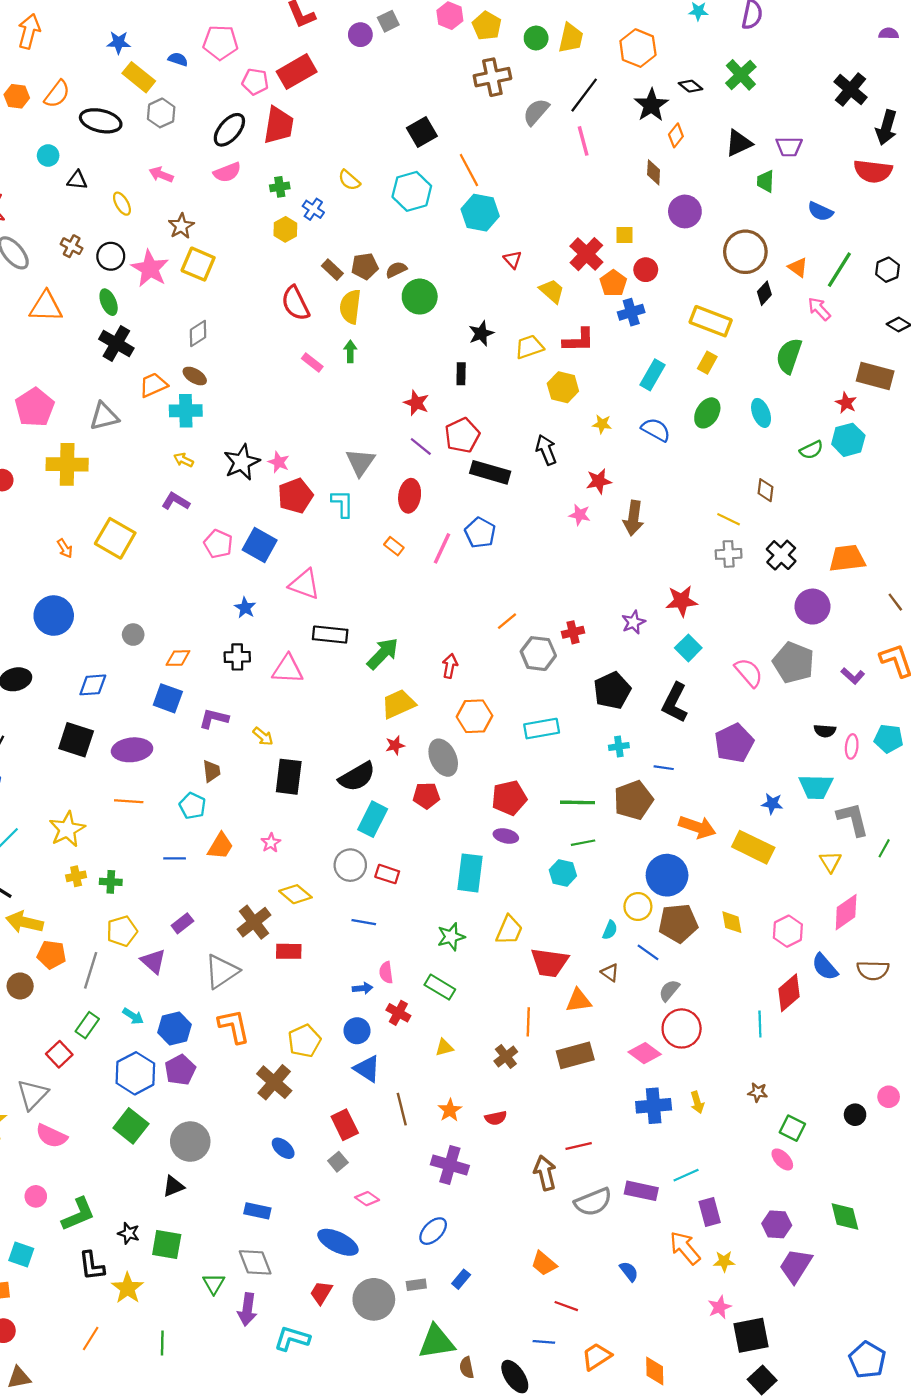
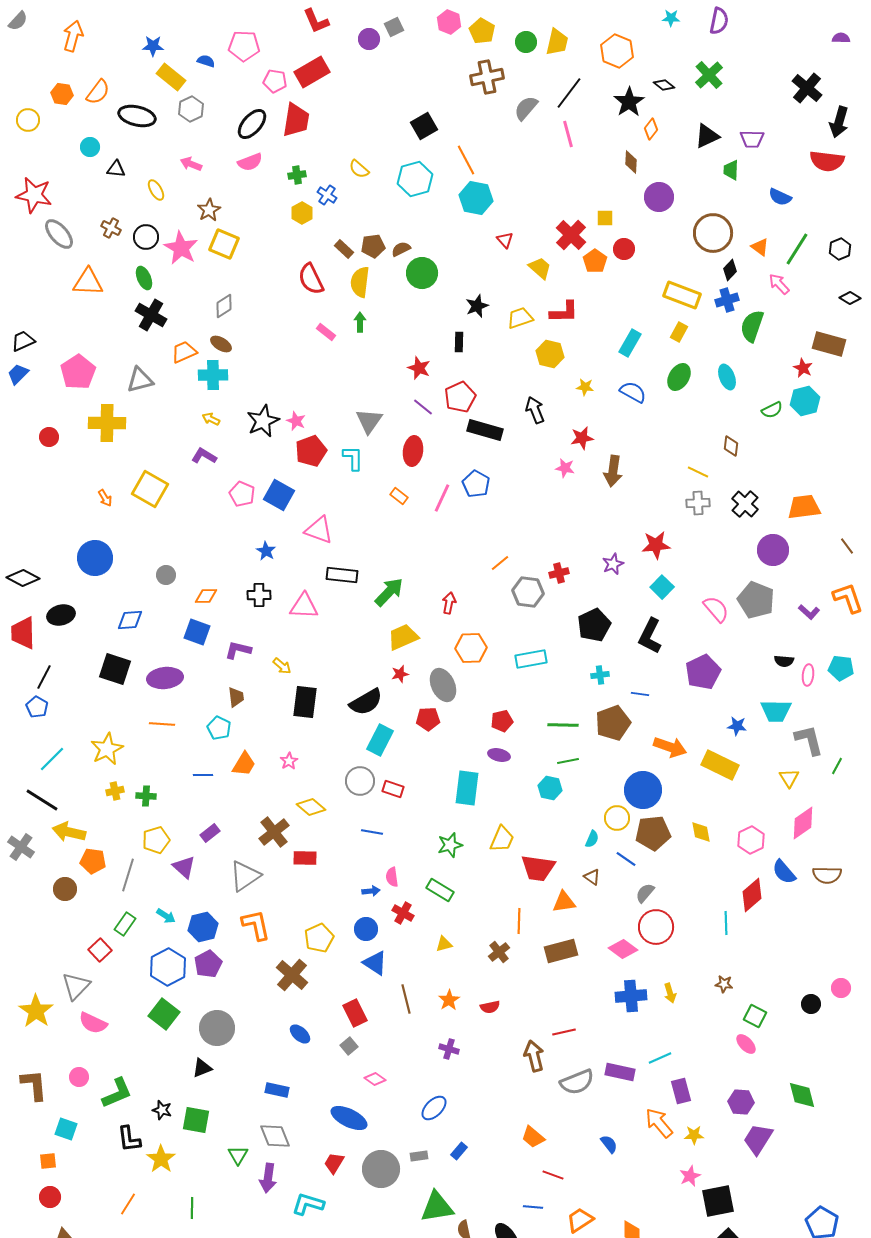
blue cross: (631, 312) -> (727, 300), moved
red pentagon: (509, 798) -> (502, 721), size x0.7
purple cross: (450, 1165) -> (449, 1049), size x0.6

